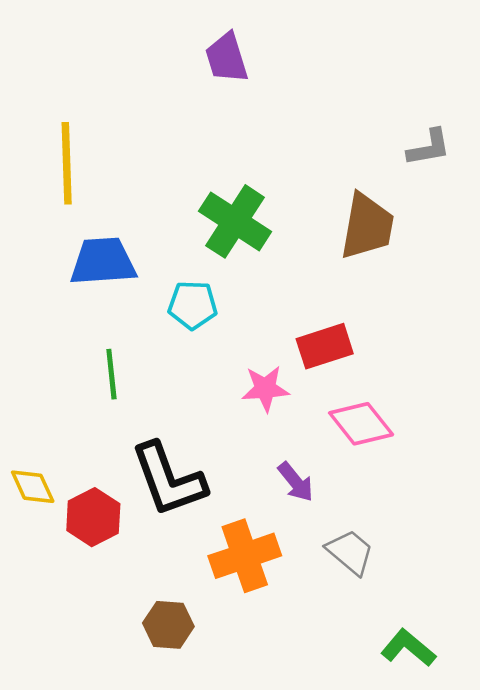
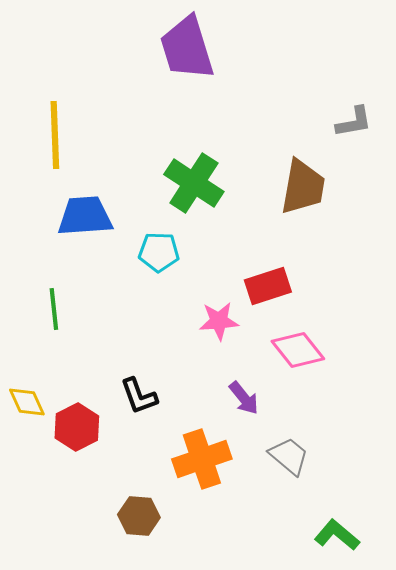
purple trapezoid: (227, 58) -> (187, 48), size x1.5
green line: (111, 374) -> (54, 309), moved
black L-shape: (168, 479) -> (139, 396), size x0.6

